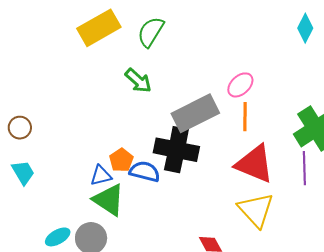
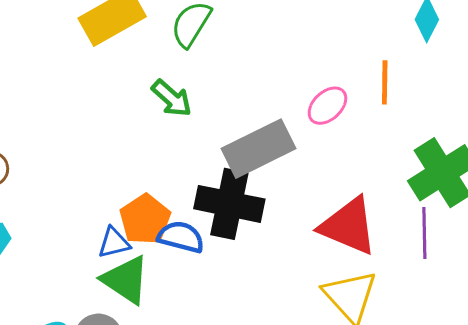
orange line: (245, 117) -> (385, 82), moved
orange pentagon: (121, 160) -> (145, 219), size x1.4

